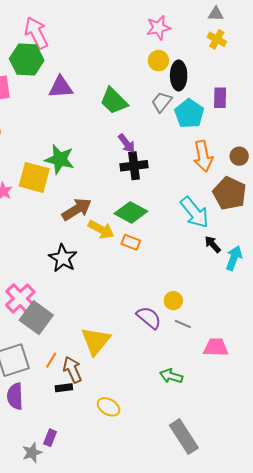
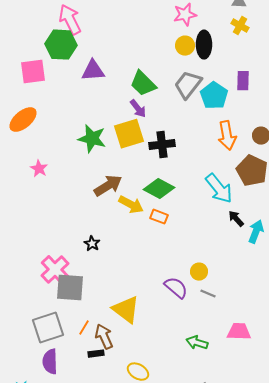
black ellipse: (179, 75) -> (204, 45), moved
gray trapezoid: (162, 102) -> (188, 85), size x1.4
purple arrow: (127, 143) -> (138, 109), moved
yellow square: (34, 177) -> (129, 134), moved, turned -32
black star: (63, 258) -> (92, 244), moved, size x0.6
gray square: (36, 318) -> (70, 288), turned -32
yellow triangle: (96, 341) -> (126, 310), turned -32
pink trapezoid: (216, 347) -> (239, 332), moved

